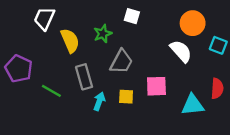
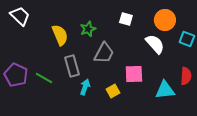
white square: (132, 16) -> (126, 19), moved
white trapezoid: (44, 18) -> (20, 16), moved, turned 110
purple pentagon: (19, 69) -> (16, 75), moved
yellow square: (126, 97) -> (113, 91), moved, turned -32

